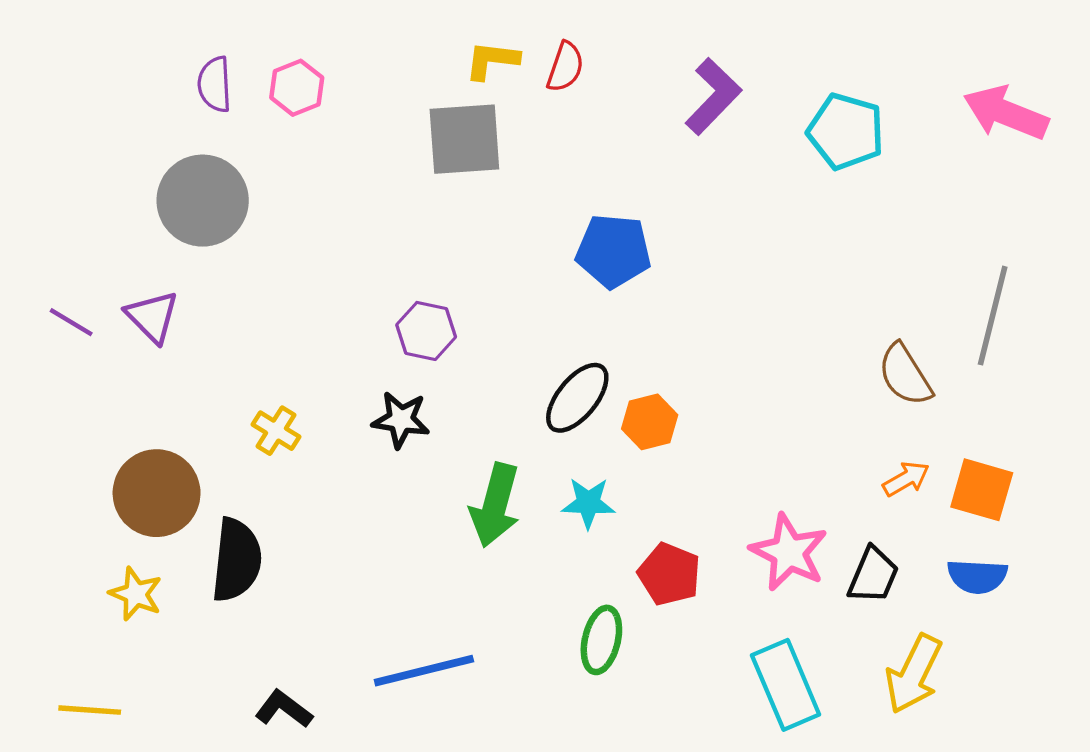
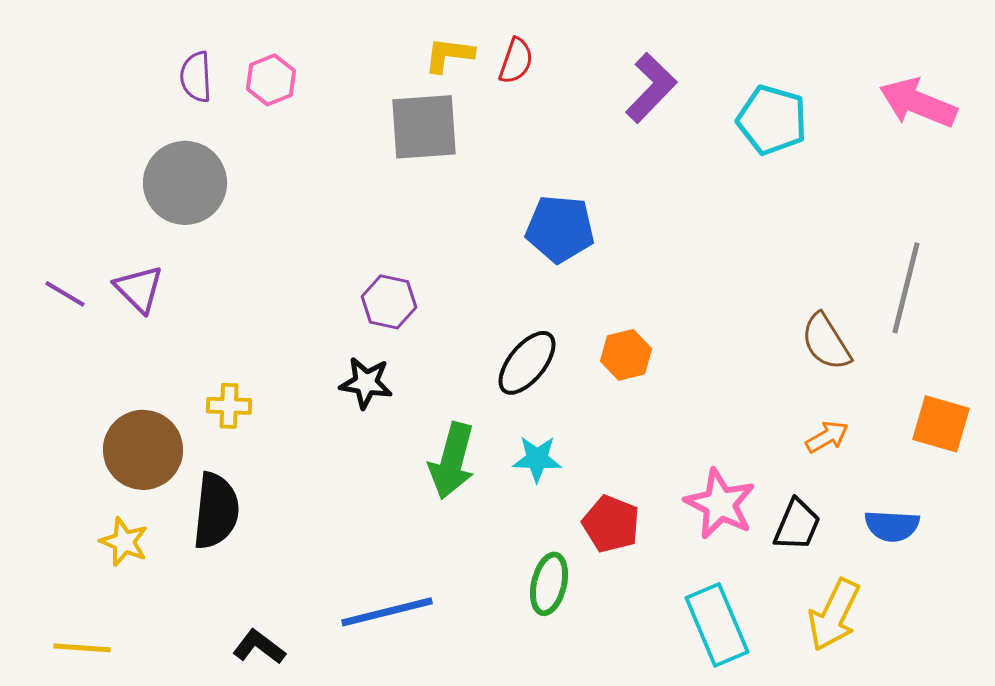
orange hexagon: (650, 422) -> (626, 355), moved
yellow cross: (276, 431) -> (229, 406), moved, turned -30
orange square: (982, 490) -> (941, 424), moved

